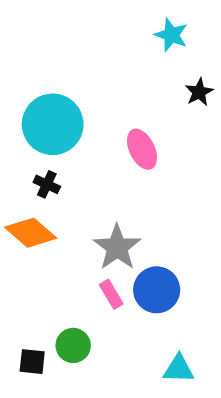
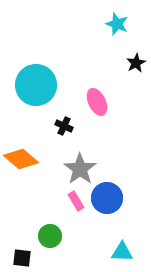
black cross: (47, 184) -> (64, 126), moved
black square: (32, 362) -> (22, 258), moved

